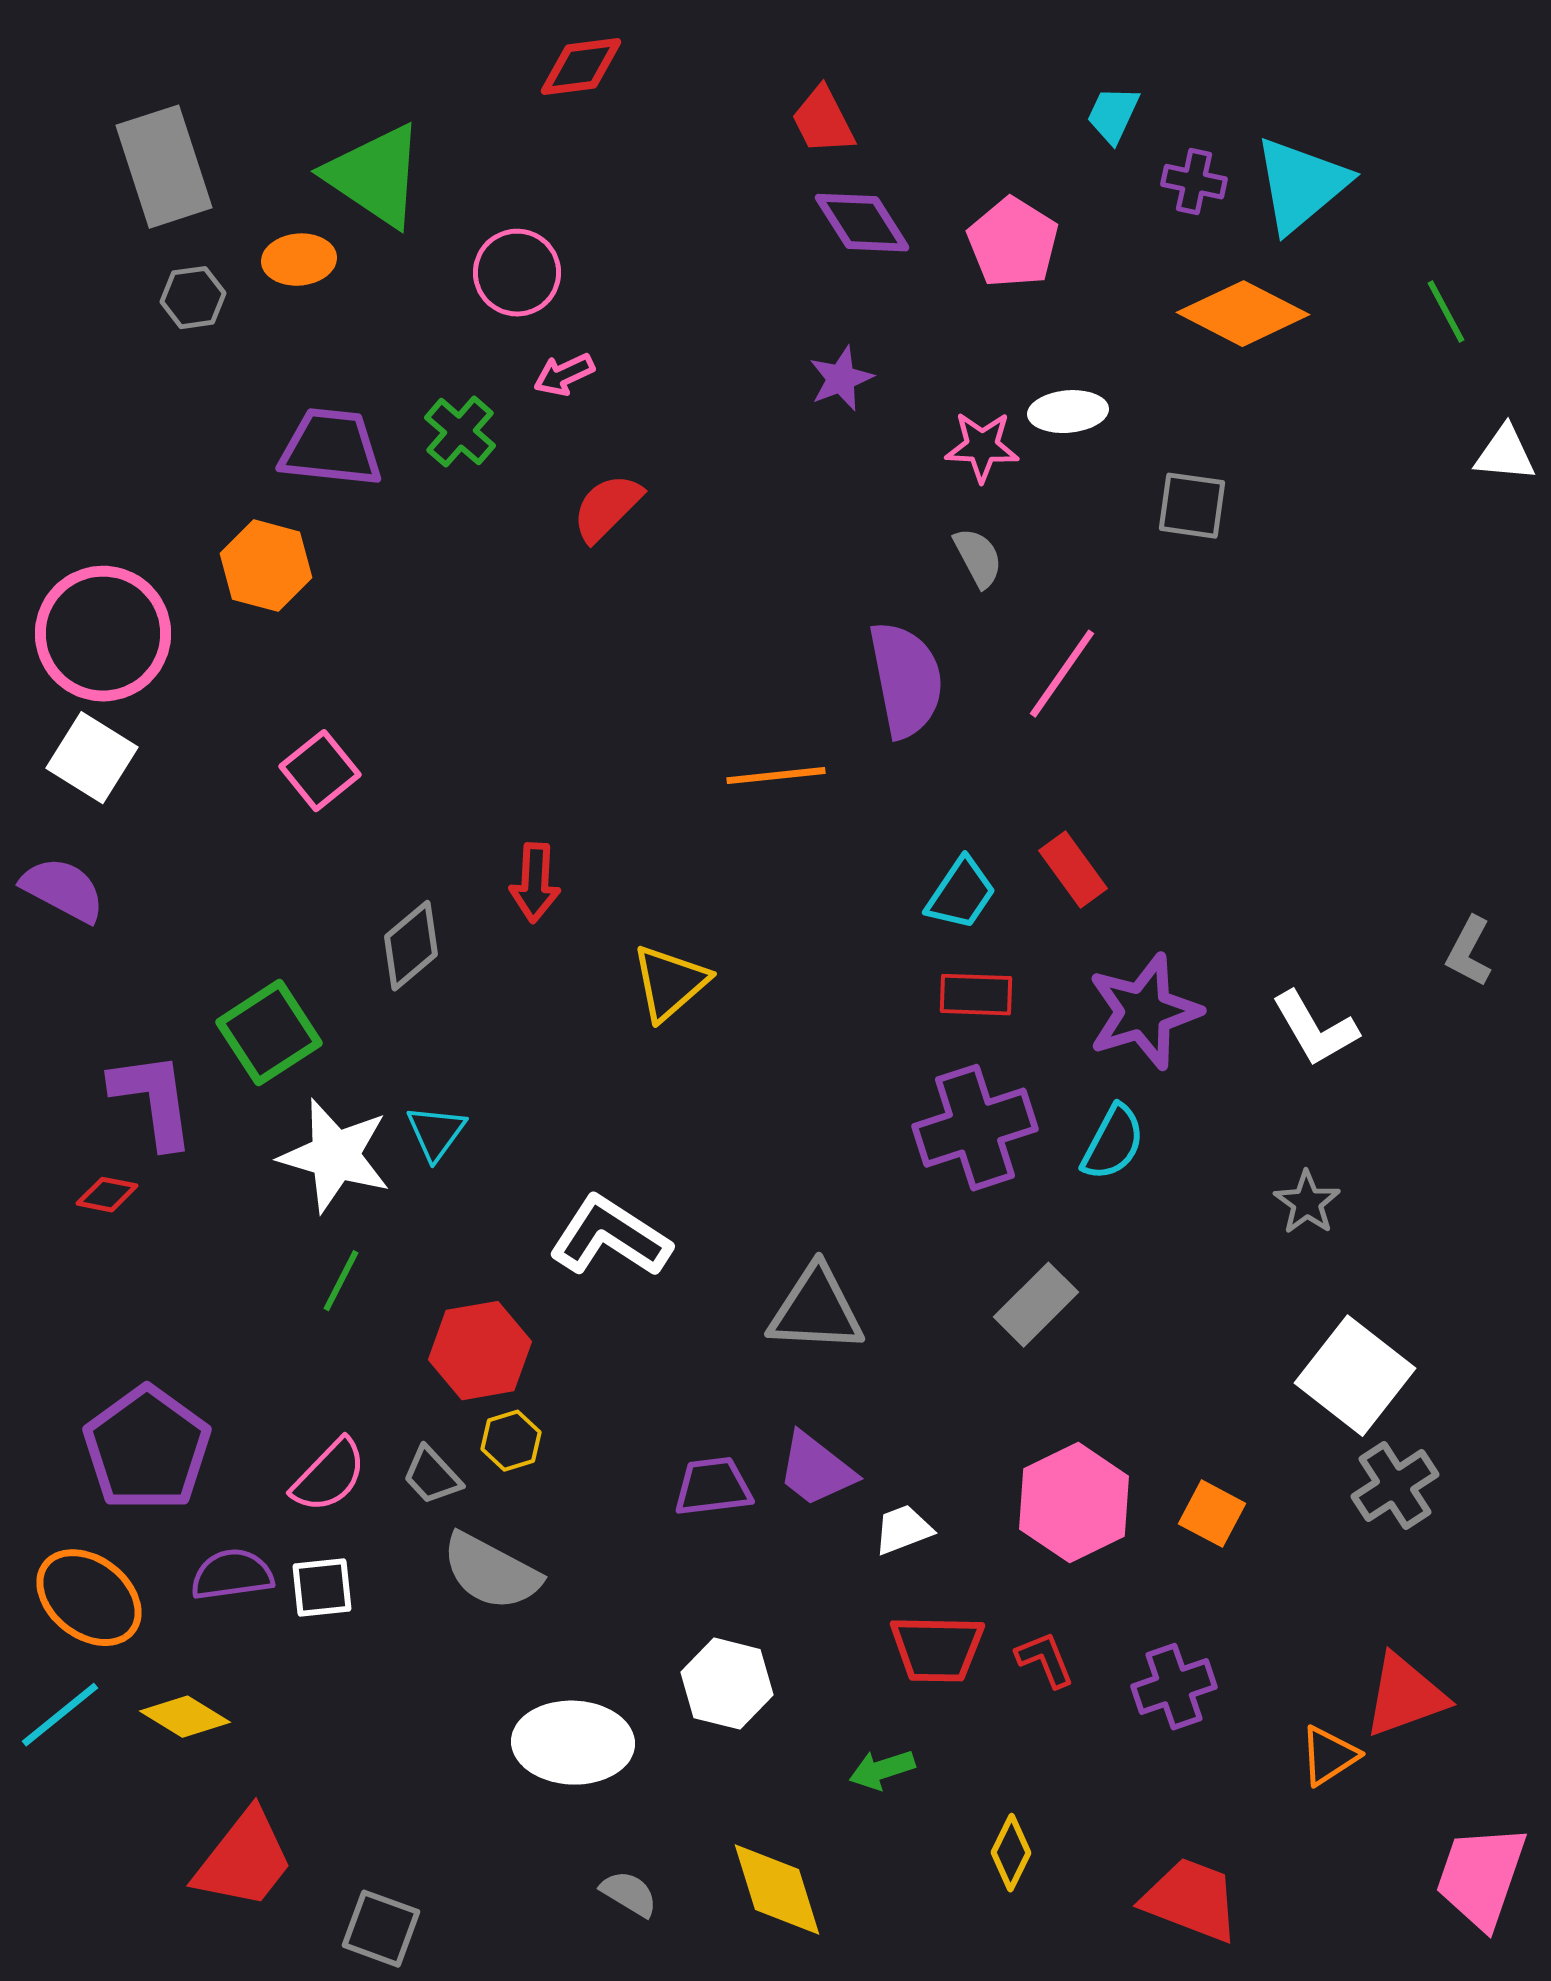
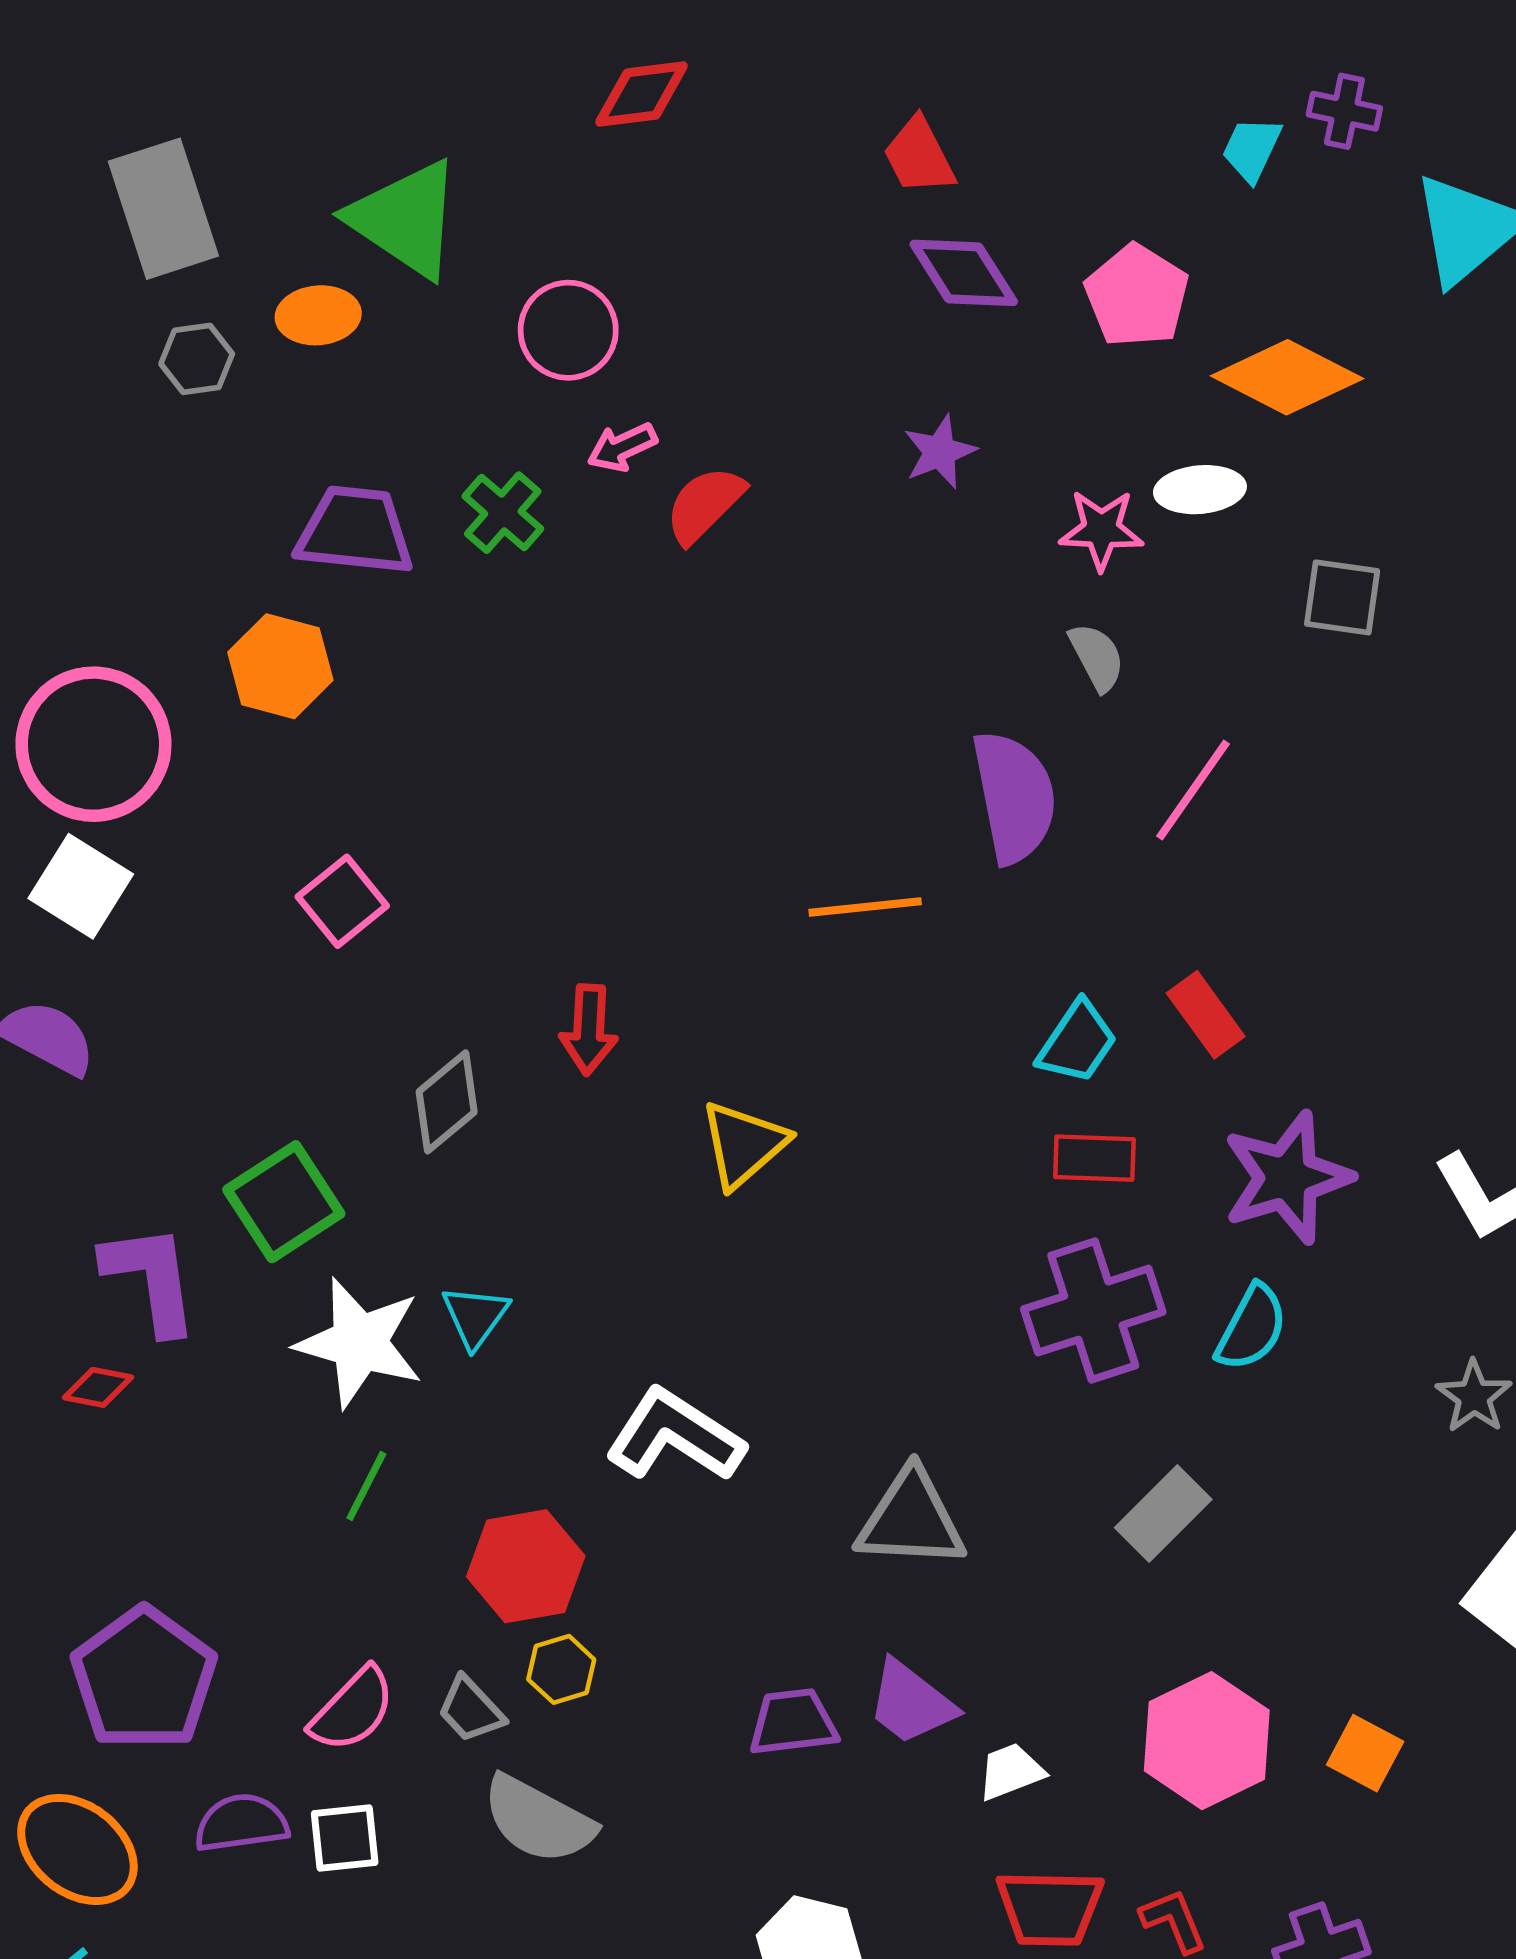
purple cross: (1194, 182) -> (1344, 111), moved
orange diamond: (1243, 314) -> (1287, 377), moved
red semicircle: (607, 508) -> (705, 505), moved

